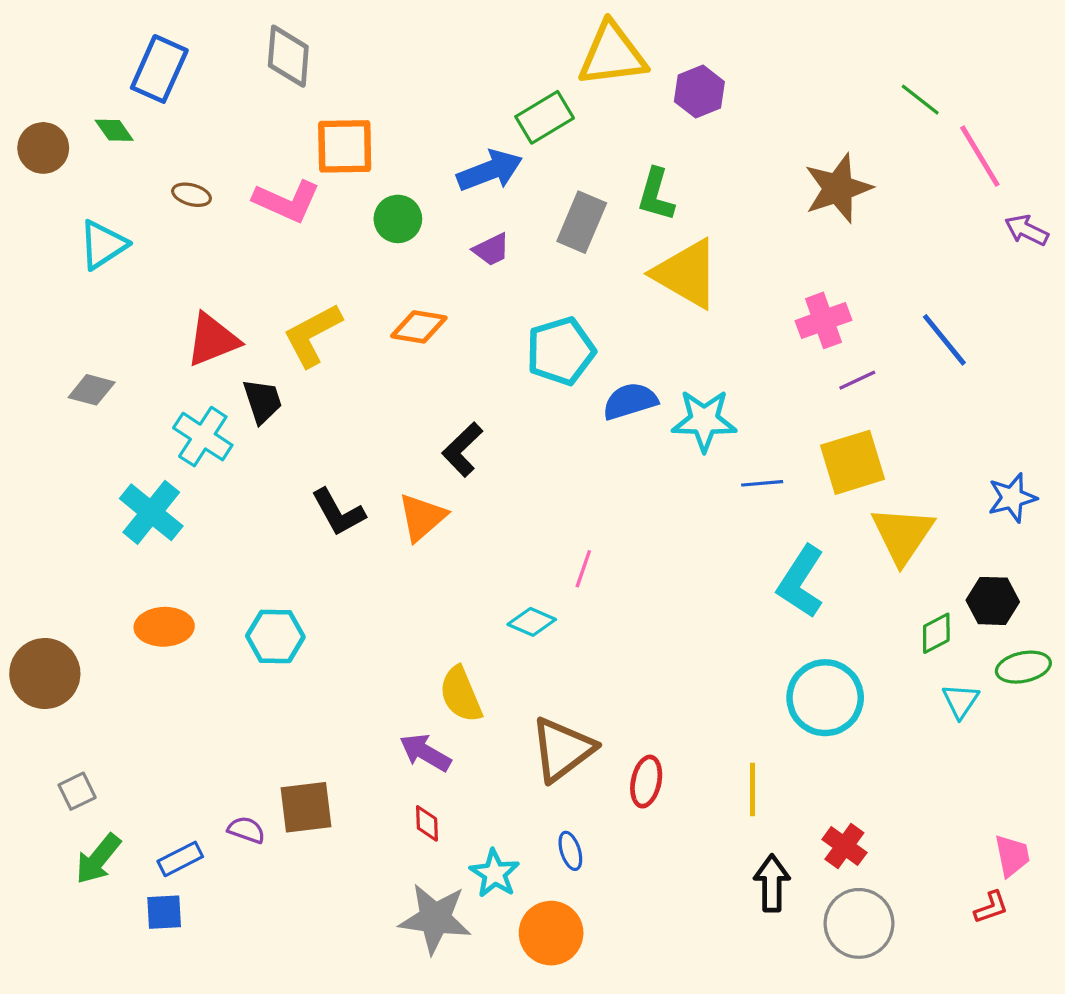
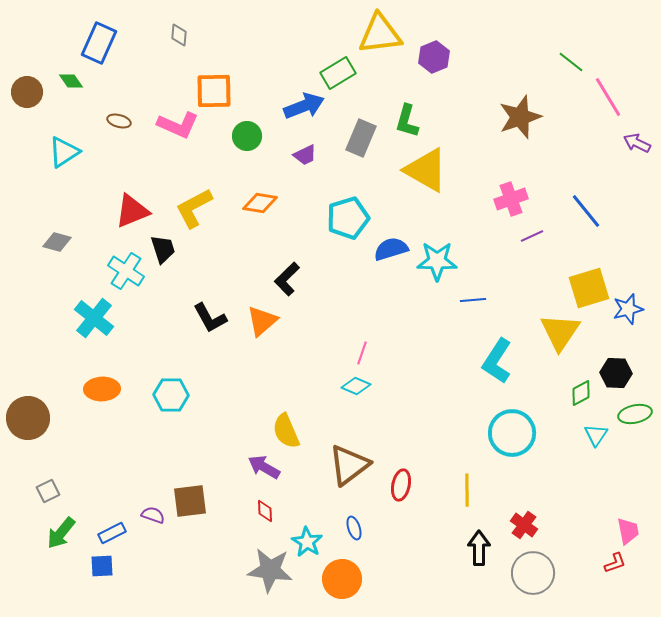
gray diamond: (288, 56) -> (179, 35), size x0.6
yellow square: (853, 462) -> (589, 288), moved
cyan diamond: (532, 622) -> (356, 386), moved

